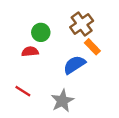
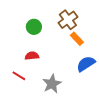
red semicircle: (30, 52) -> (32, 56), moved
blue semicircle: (74, 65) -> (86, 64), moved

